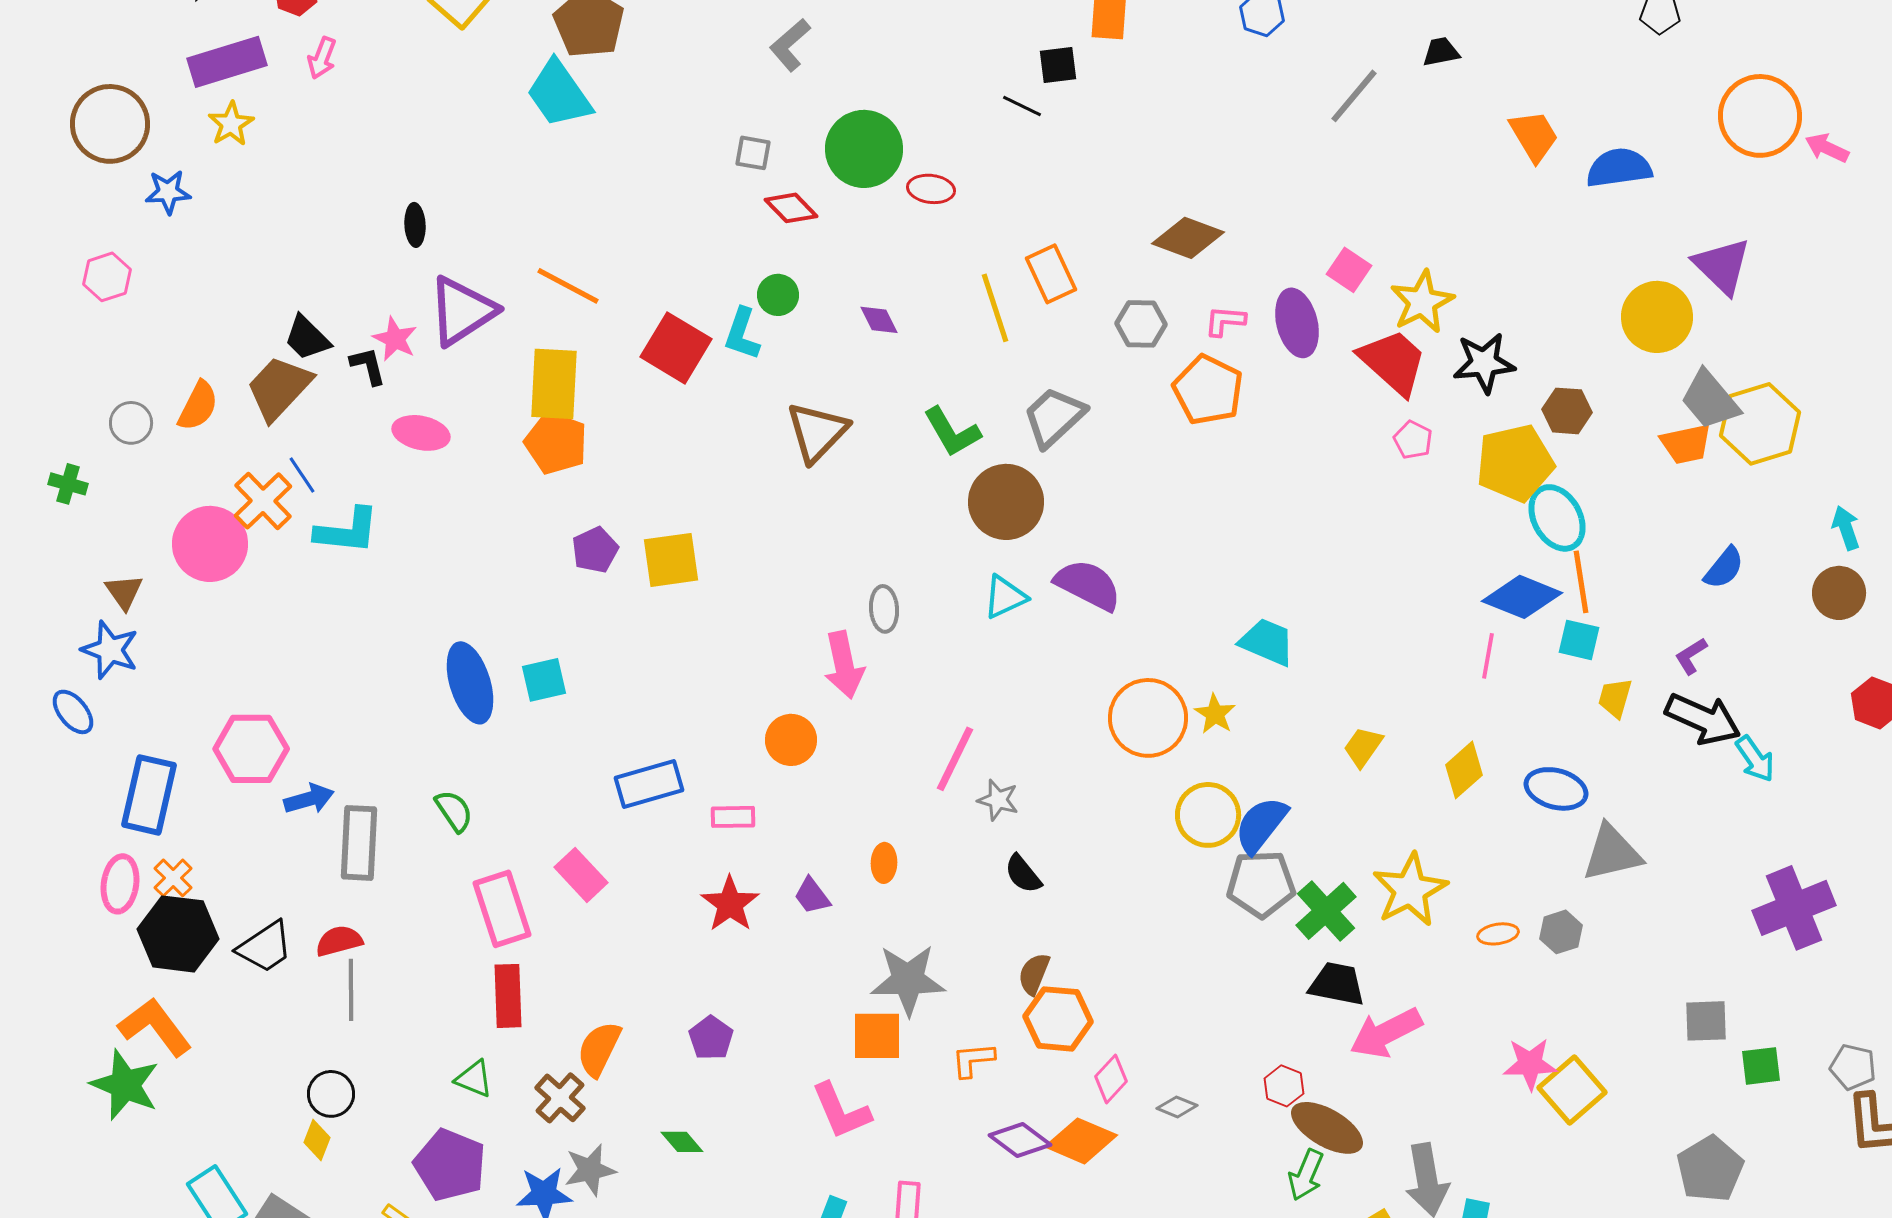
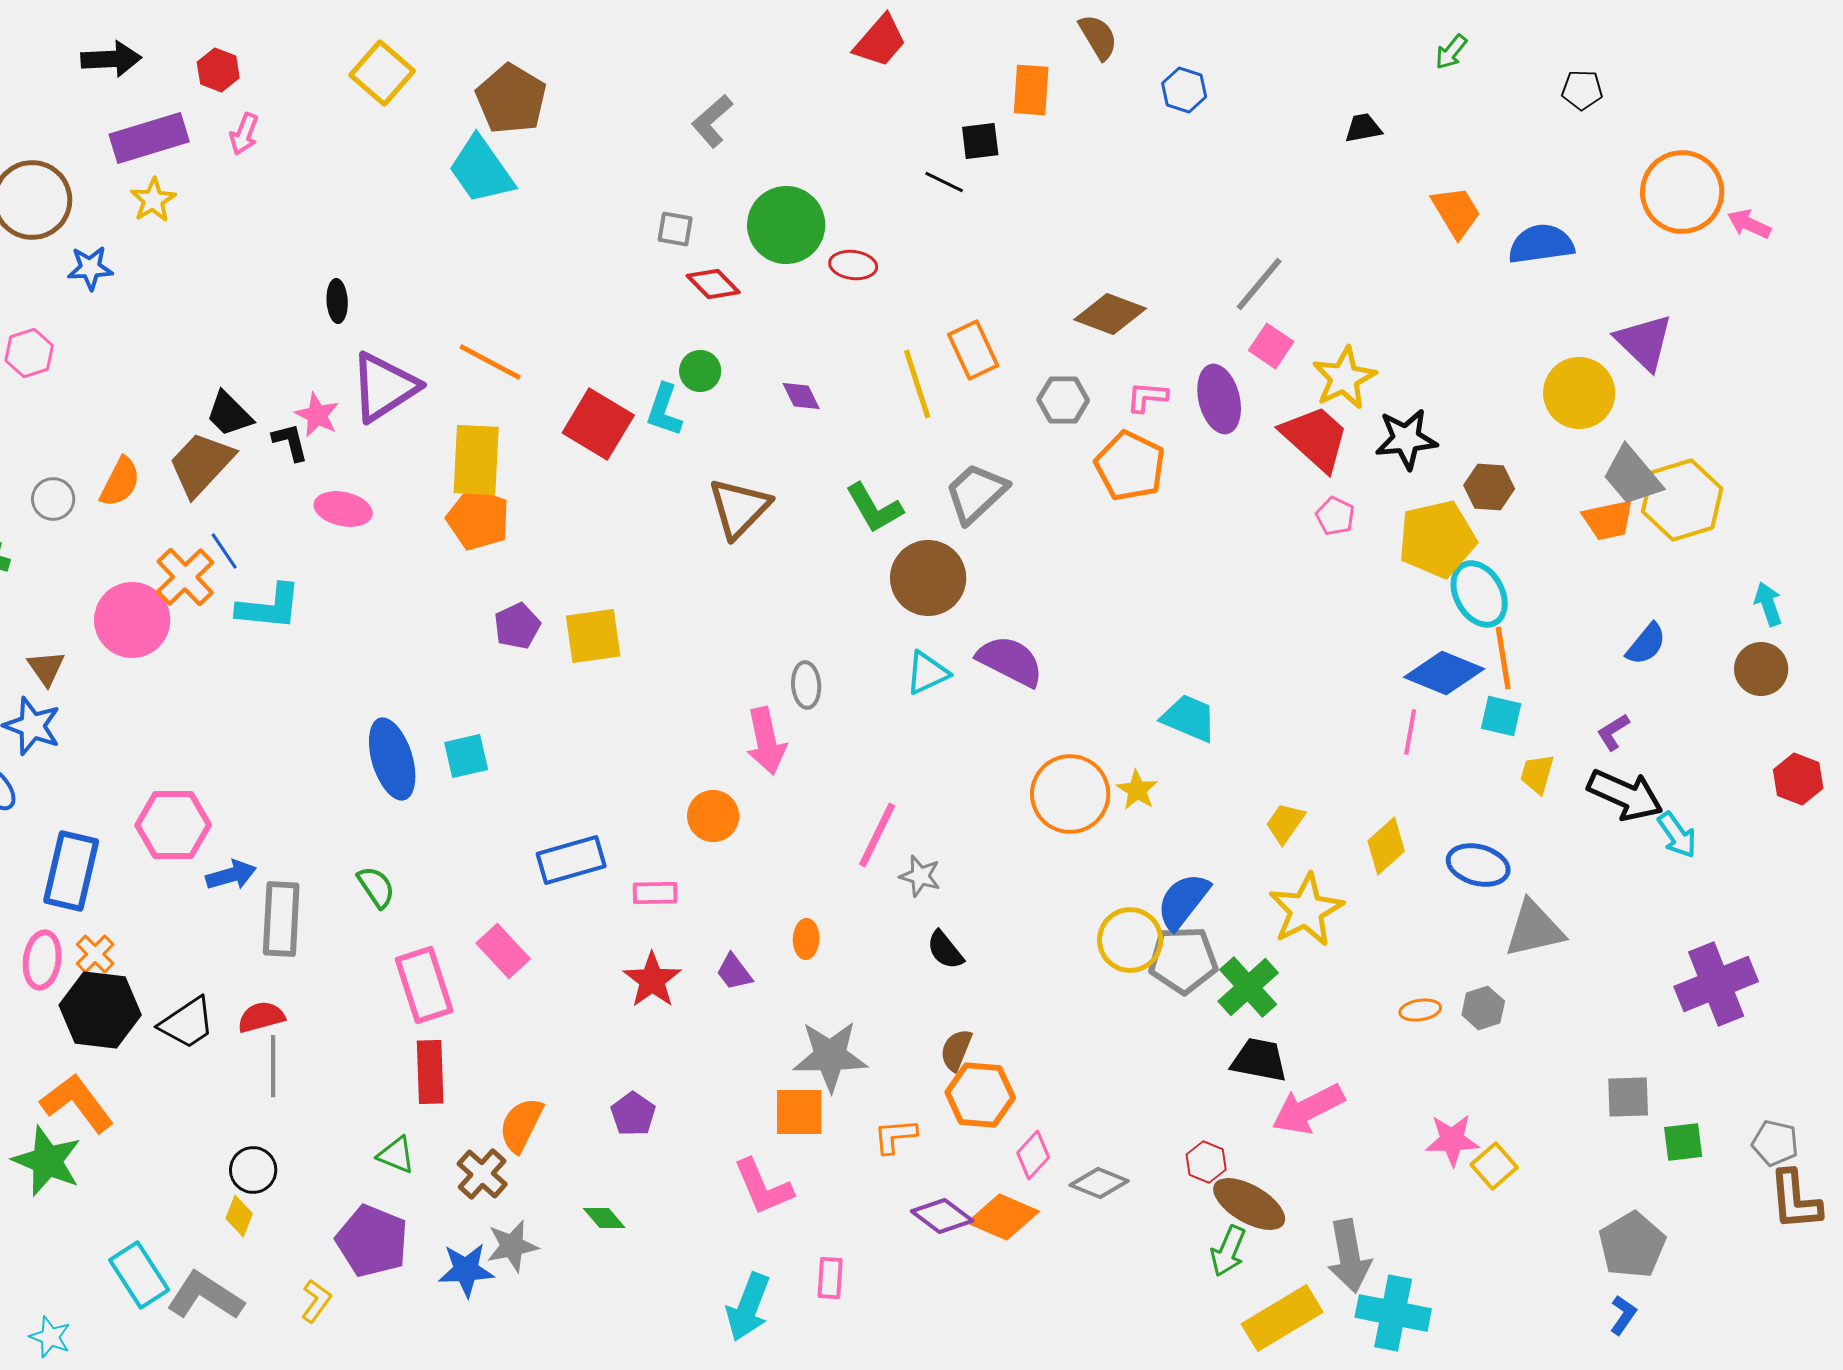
gray line: (1354, 96) -> (1259, 284), moved
yellow circle: (1208, 815) -> (1130, 940), moved
yellow star: (1410, 890) -> (1306, 910), moved
yellow square: (1572, 1090) -> (1494, 1166), size x0.7
gray diamond: (1177, 1107) -> (1099, 1183), size x1.4

